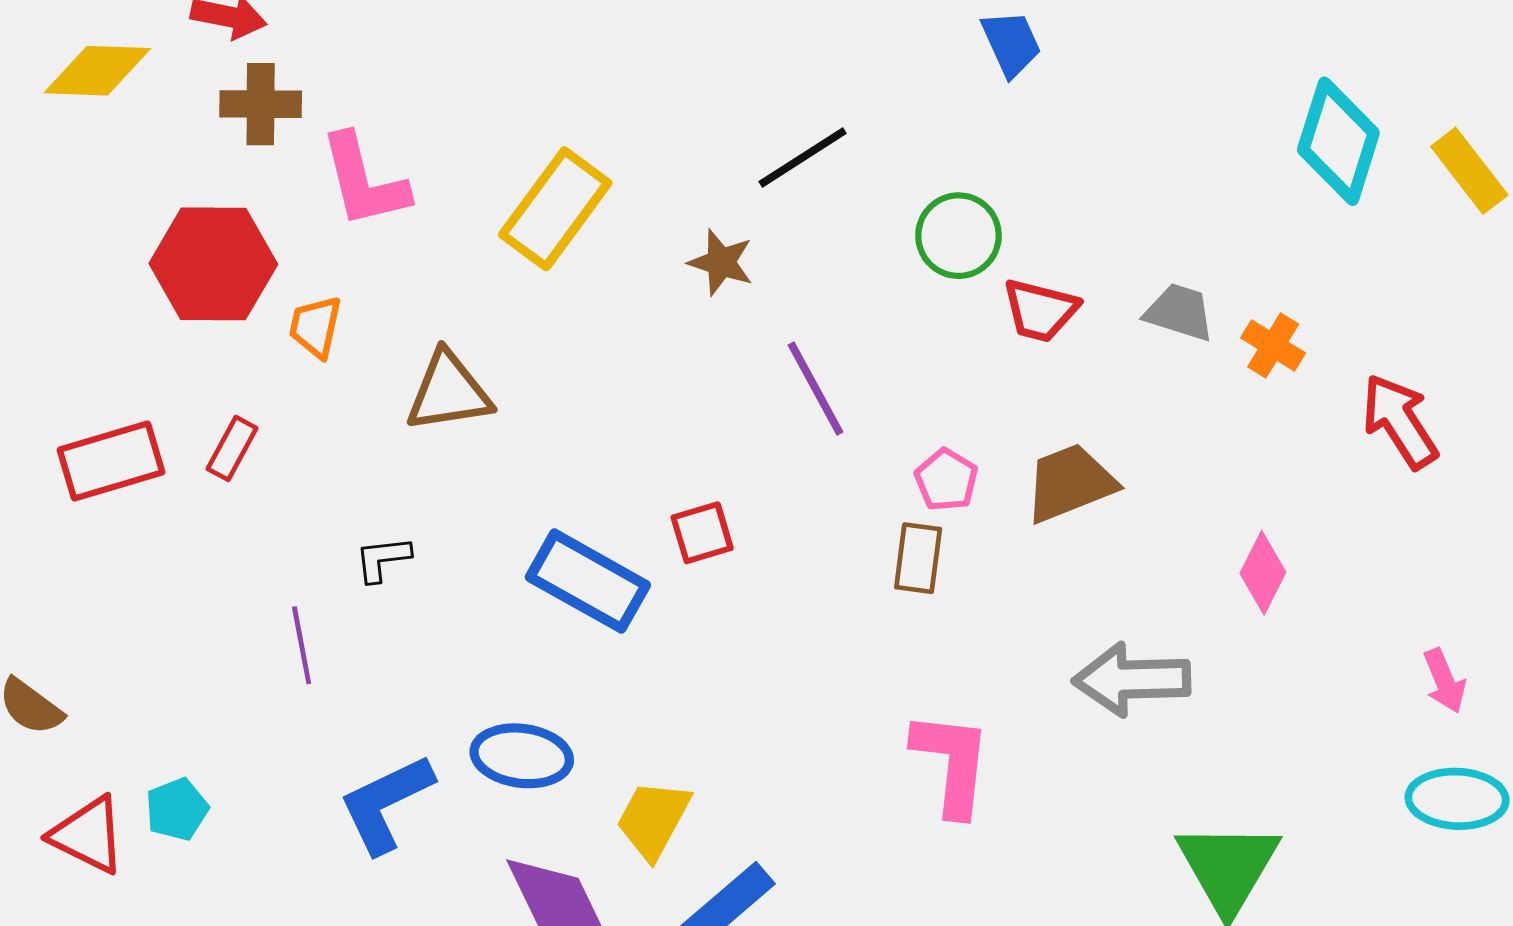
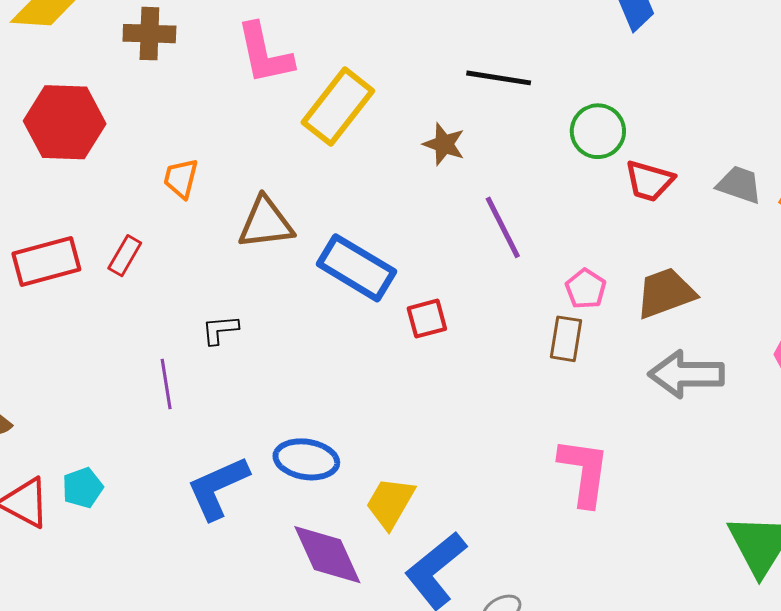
black line: (803, 158) -> (499, 78), turned 40
pink L-shape: (364, 181) -> (265, 54), moved
red hexagon: (213, 264) -> (65, 122), moved
blue rectangle: (588, 581) -> (356, 268), moved
gray arrow: (1132, 679) -> (686, 374), moved

